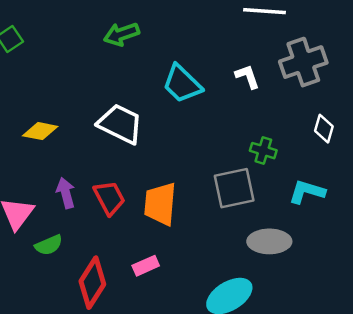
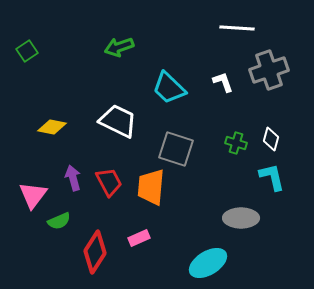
white diamond: (324, 129) -> (271, 139), moved
gray square: (234, 188) -> (176, 149), moved, turned 30
cyan L-shape: (307, 192) -> (272, 177), turned 60

